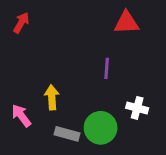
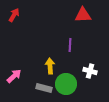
yellow arrow: (52, 97) -> (50, 66), moved
pink arrow: (21, 116) -> (14, 76), turned 84

